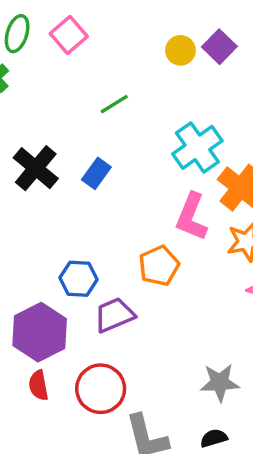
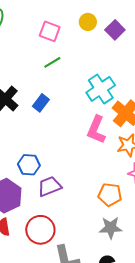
pink square: (69, 35) -> (50, 31), moved, turned -30
yellow circle: (180, 50) -> (88, 22), moved
orange pentagon: (159, 266) -> (110, 195), moved, turned 30

